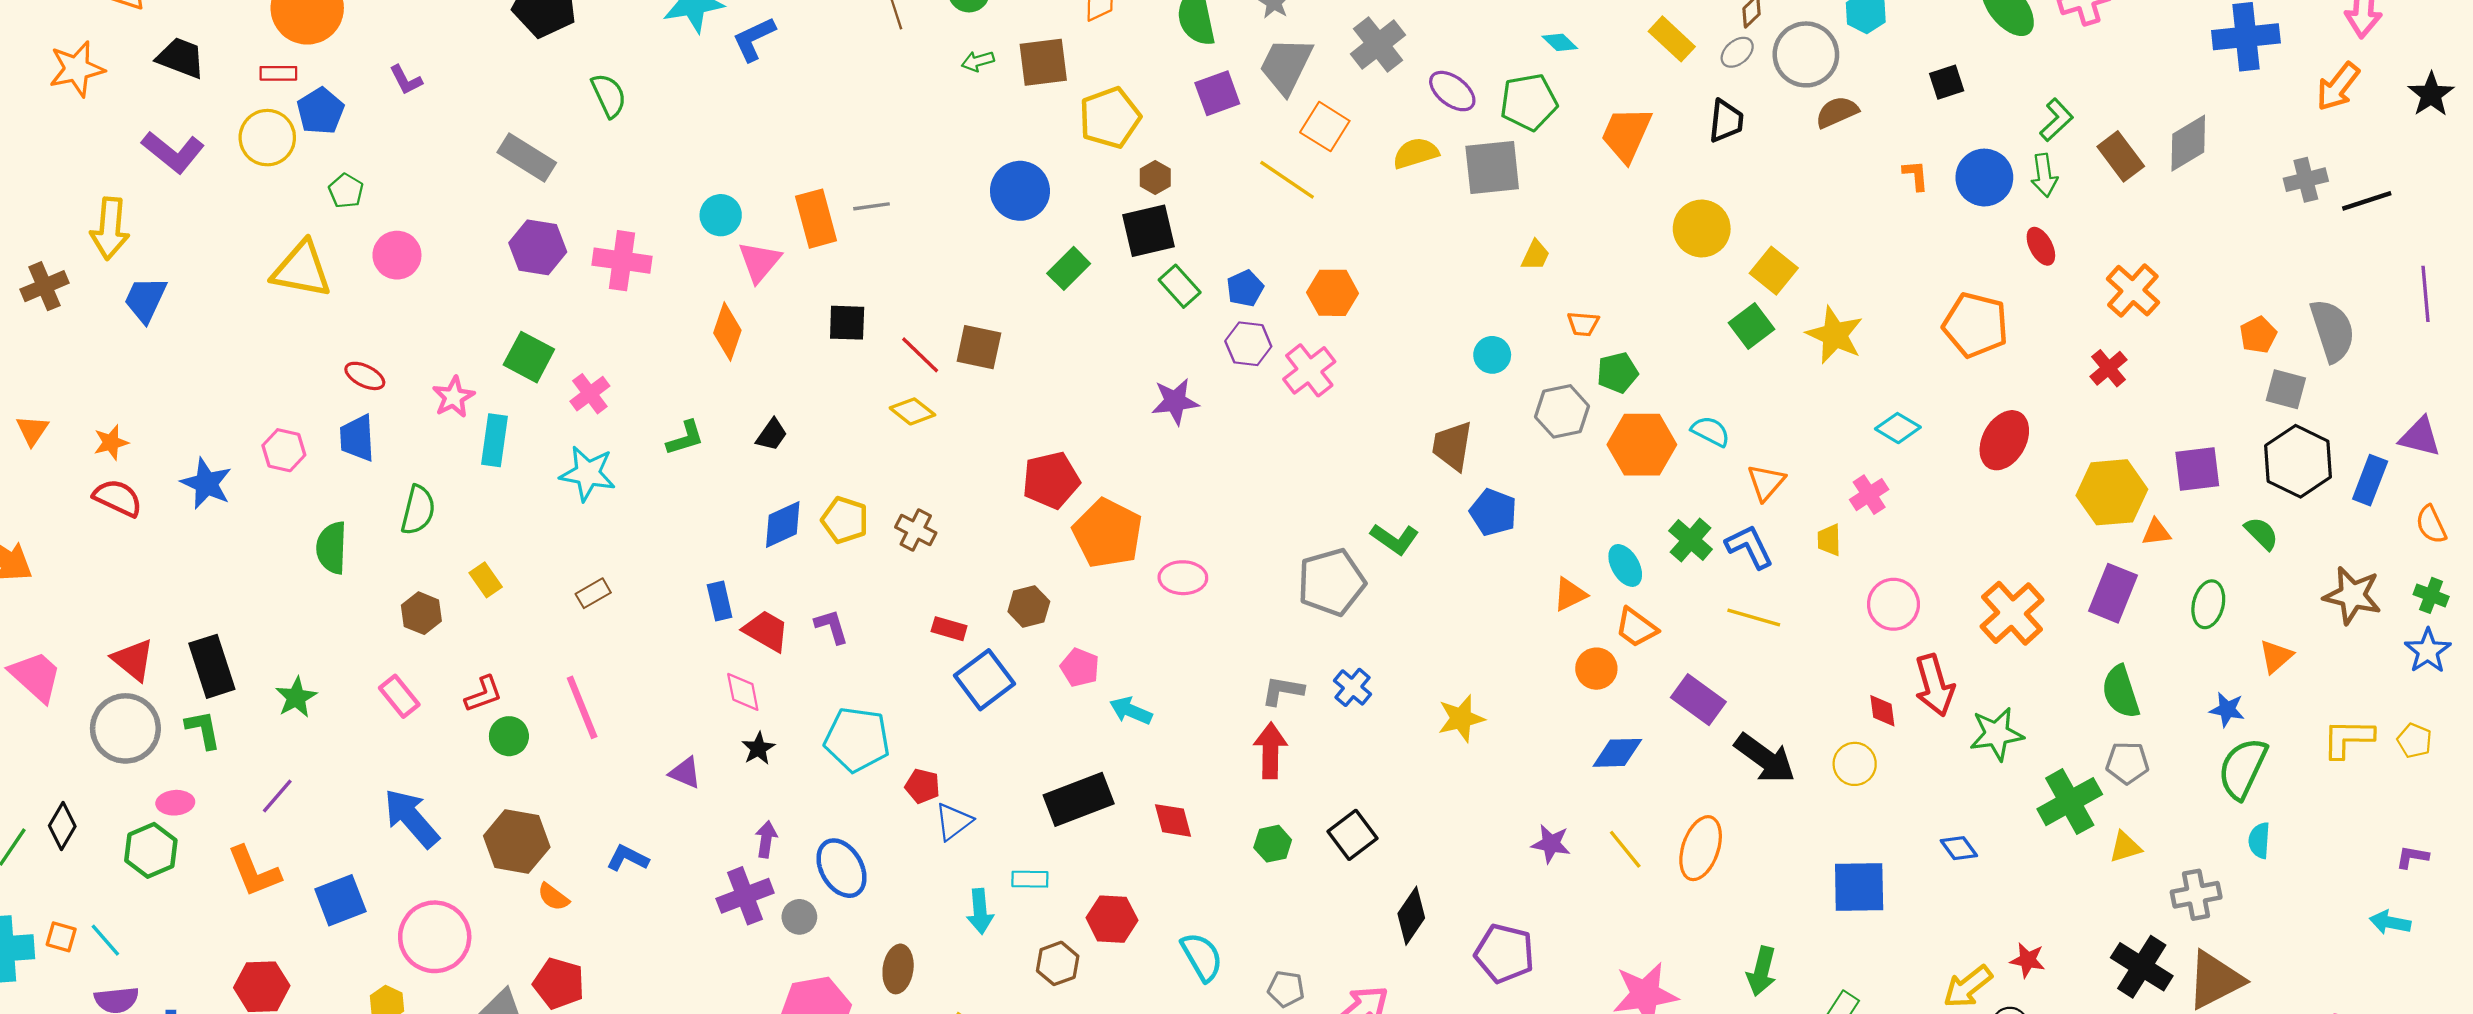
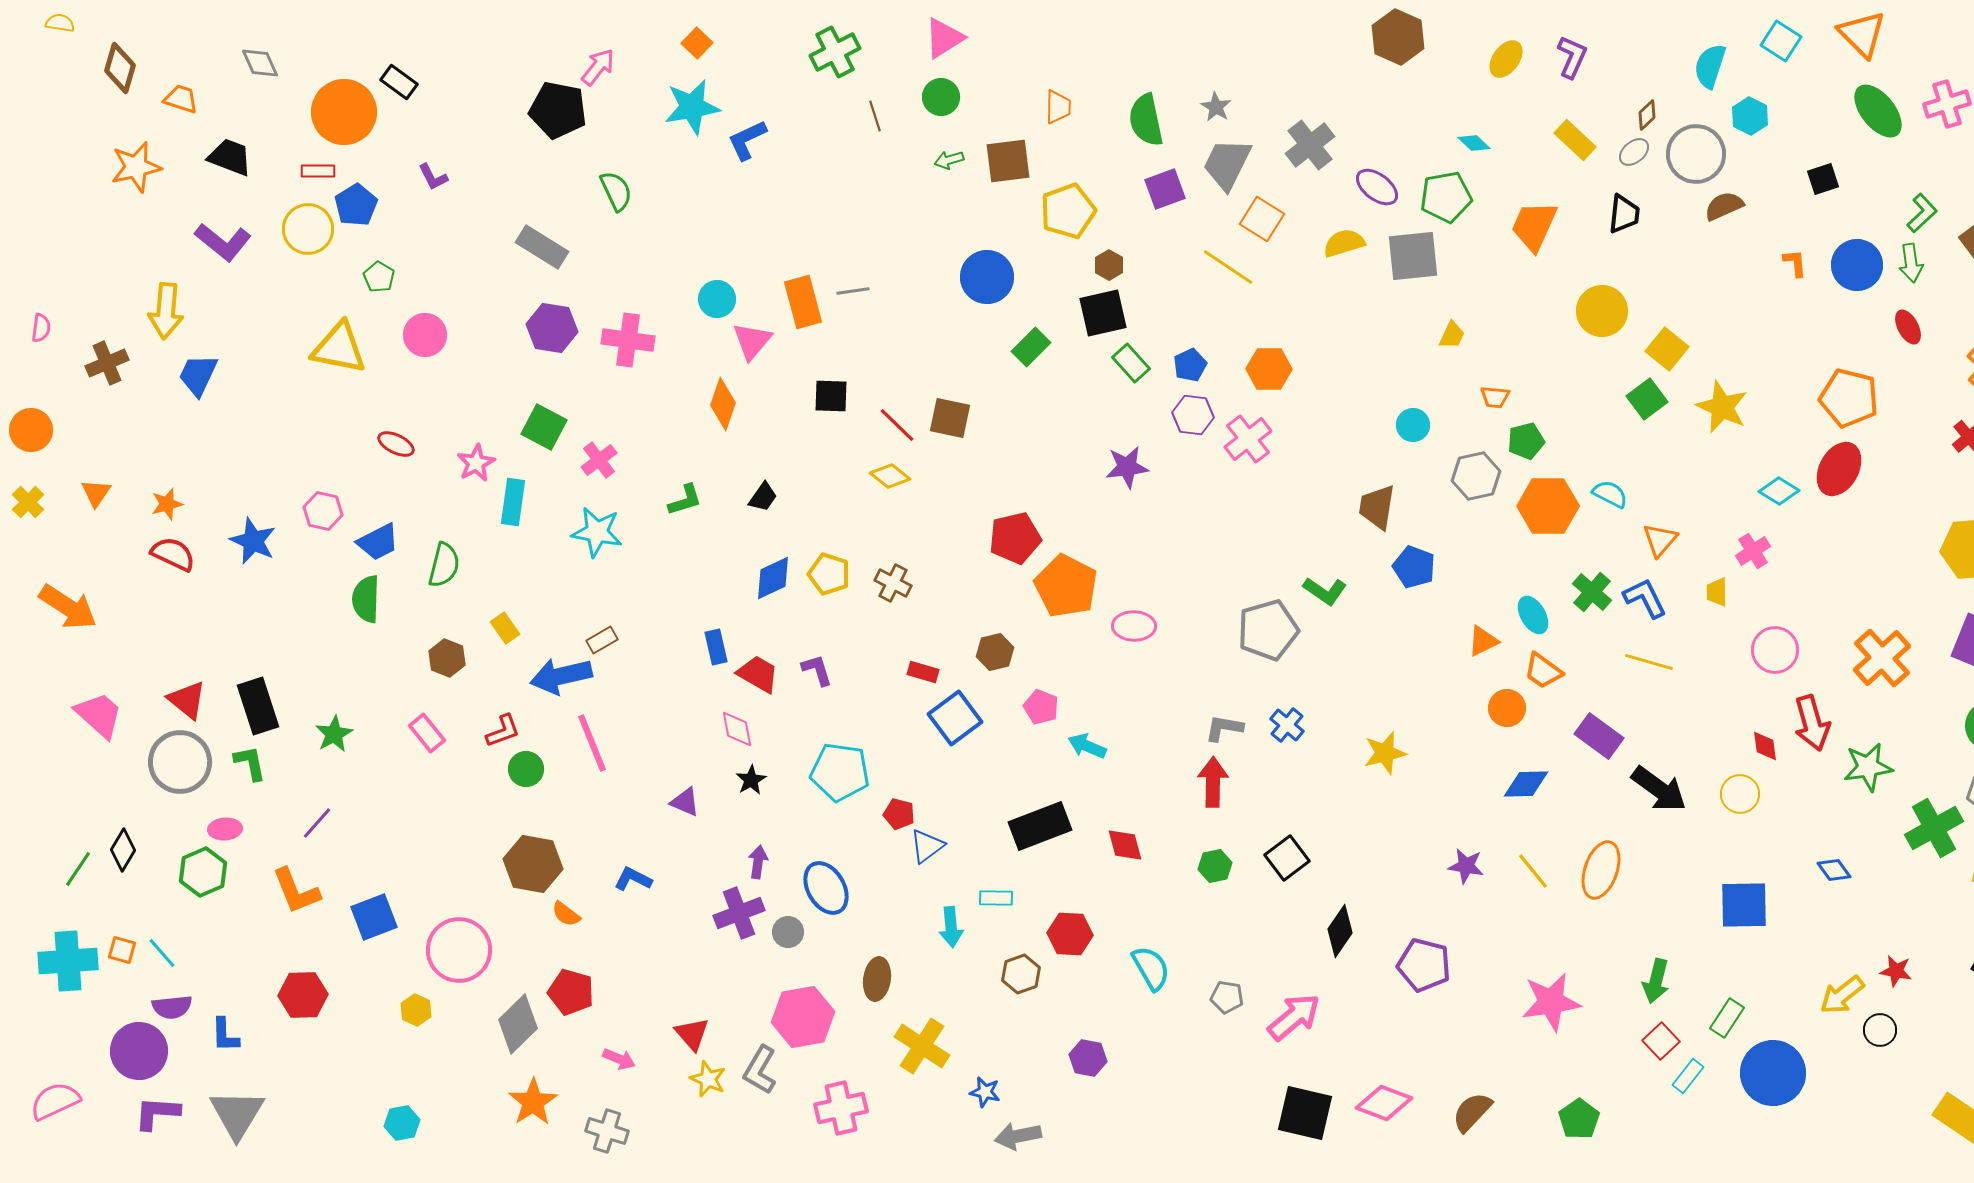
blue trapezoid: (357, 438) -> (378, 542), moved, turned -114
red ellipse: (2004, 440) -> (1839, 469), moved
blue arrow: (411, 818) -> (561, 676), moved, turned -62

